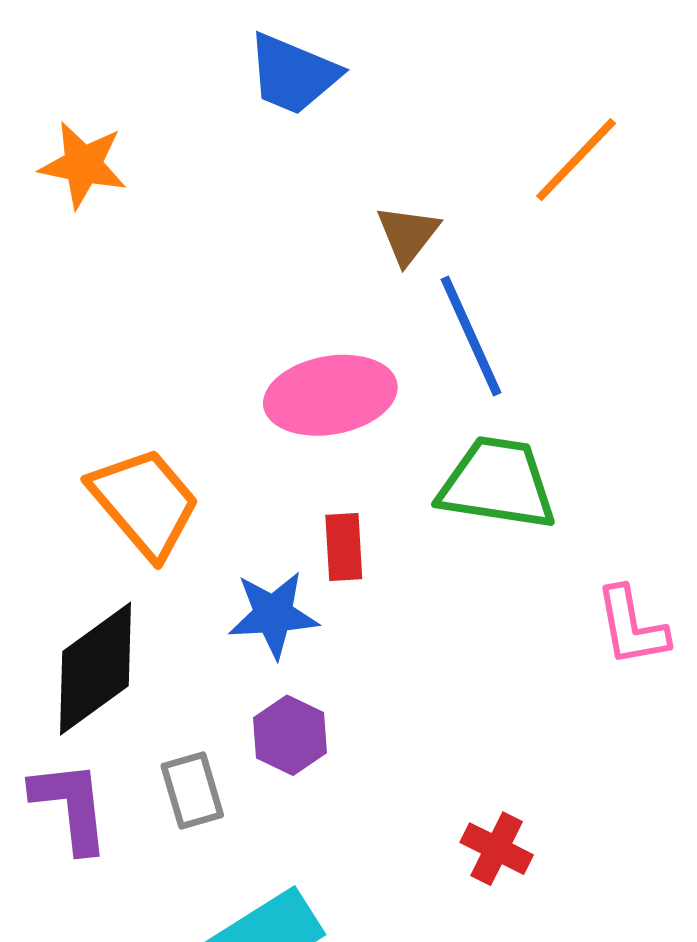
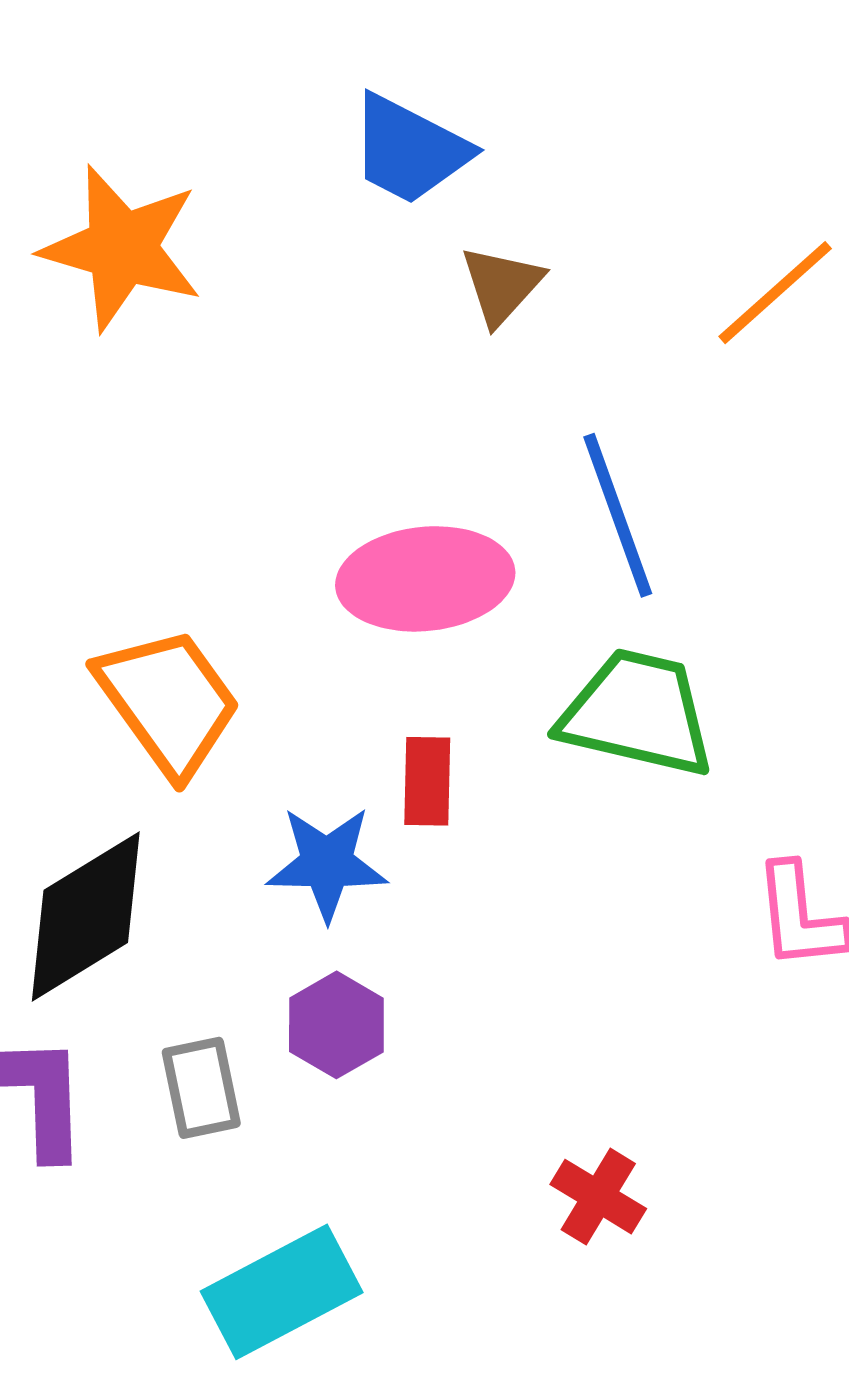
orange star: (83, 165) -> (122, 248), size x1.4
brown triangle: (408, 234) -> (502, 285), moved

